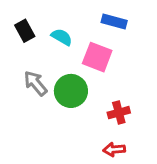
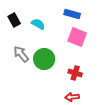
pink square: (97, 57) -> (77, 37), moved
red cross: (119, 113) -> (75, 73), turned 32

